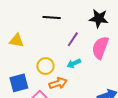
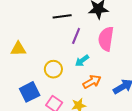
black line: (52, 17) -> (62, 16), moved
orange arrow: (58, 83) -> (92, 82), moved

